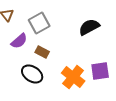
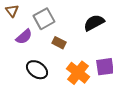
brown rectangle: (42, 52) -> (59, 43), moved

